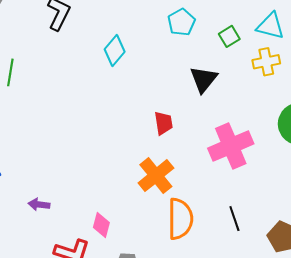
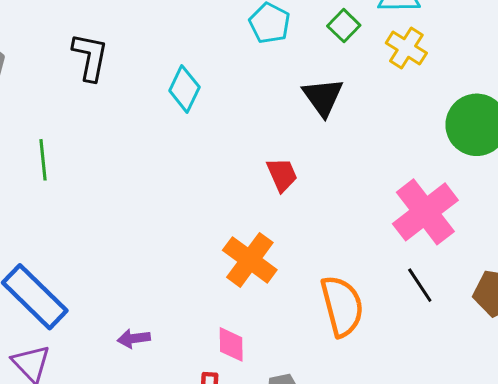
yellow cross: (266, 62) -> (406, 48), turned -32
pink cross: (231, 146) -> (425, 212), moved
orange cross: (156, 176) -> (250, 260), moved

